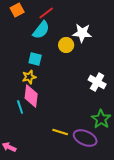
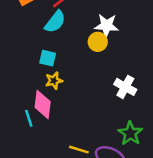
yellow circle: (66, 45) -> (98, 42), moved
yellow star: (29, 77) -> (54, 81), moved

